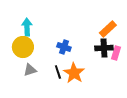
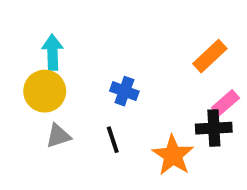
black cross: (104, 48) -> (214, 128), moved
pink rectangle: (116, 53) -> (225, 103), turned 32
orange star: (74, 73) -> (173, 155), moved

